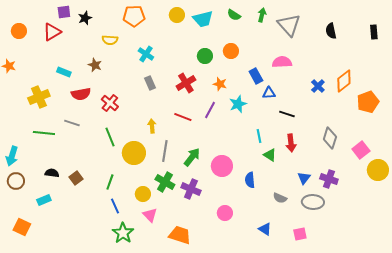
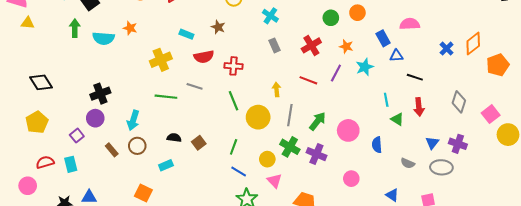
red cross: (110, 103) -> (234, 66), turned -36
blue line: (115, 206) -> (239, 171), turned -35

